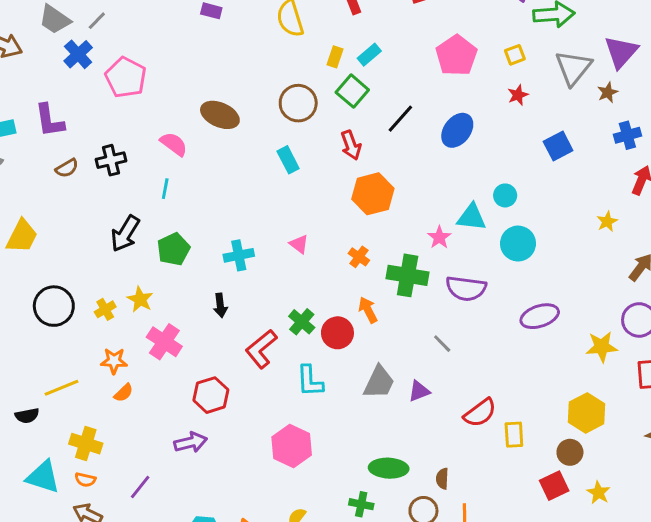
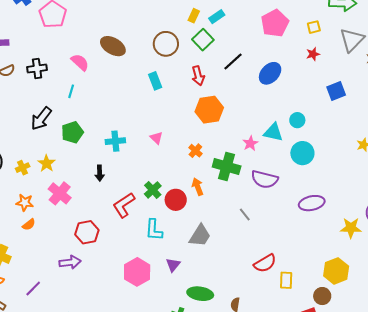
purple triangle: (419, 391) -> (173, 265), moved, turned -35

